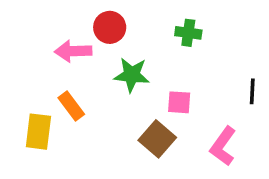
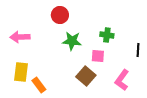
green cross: (188, 33) -> (107, 35), moved
pink arrow: (73, 51) -> (20, 37), moved
orange rectangle: (71, 106) -> (39, 85), moved

